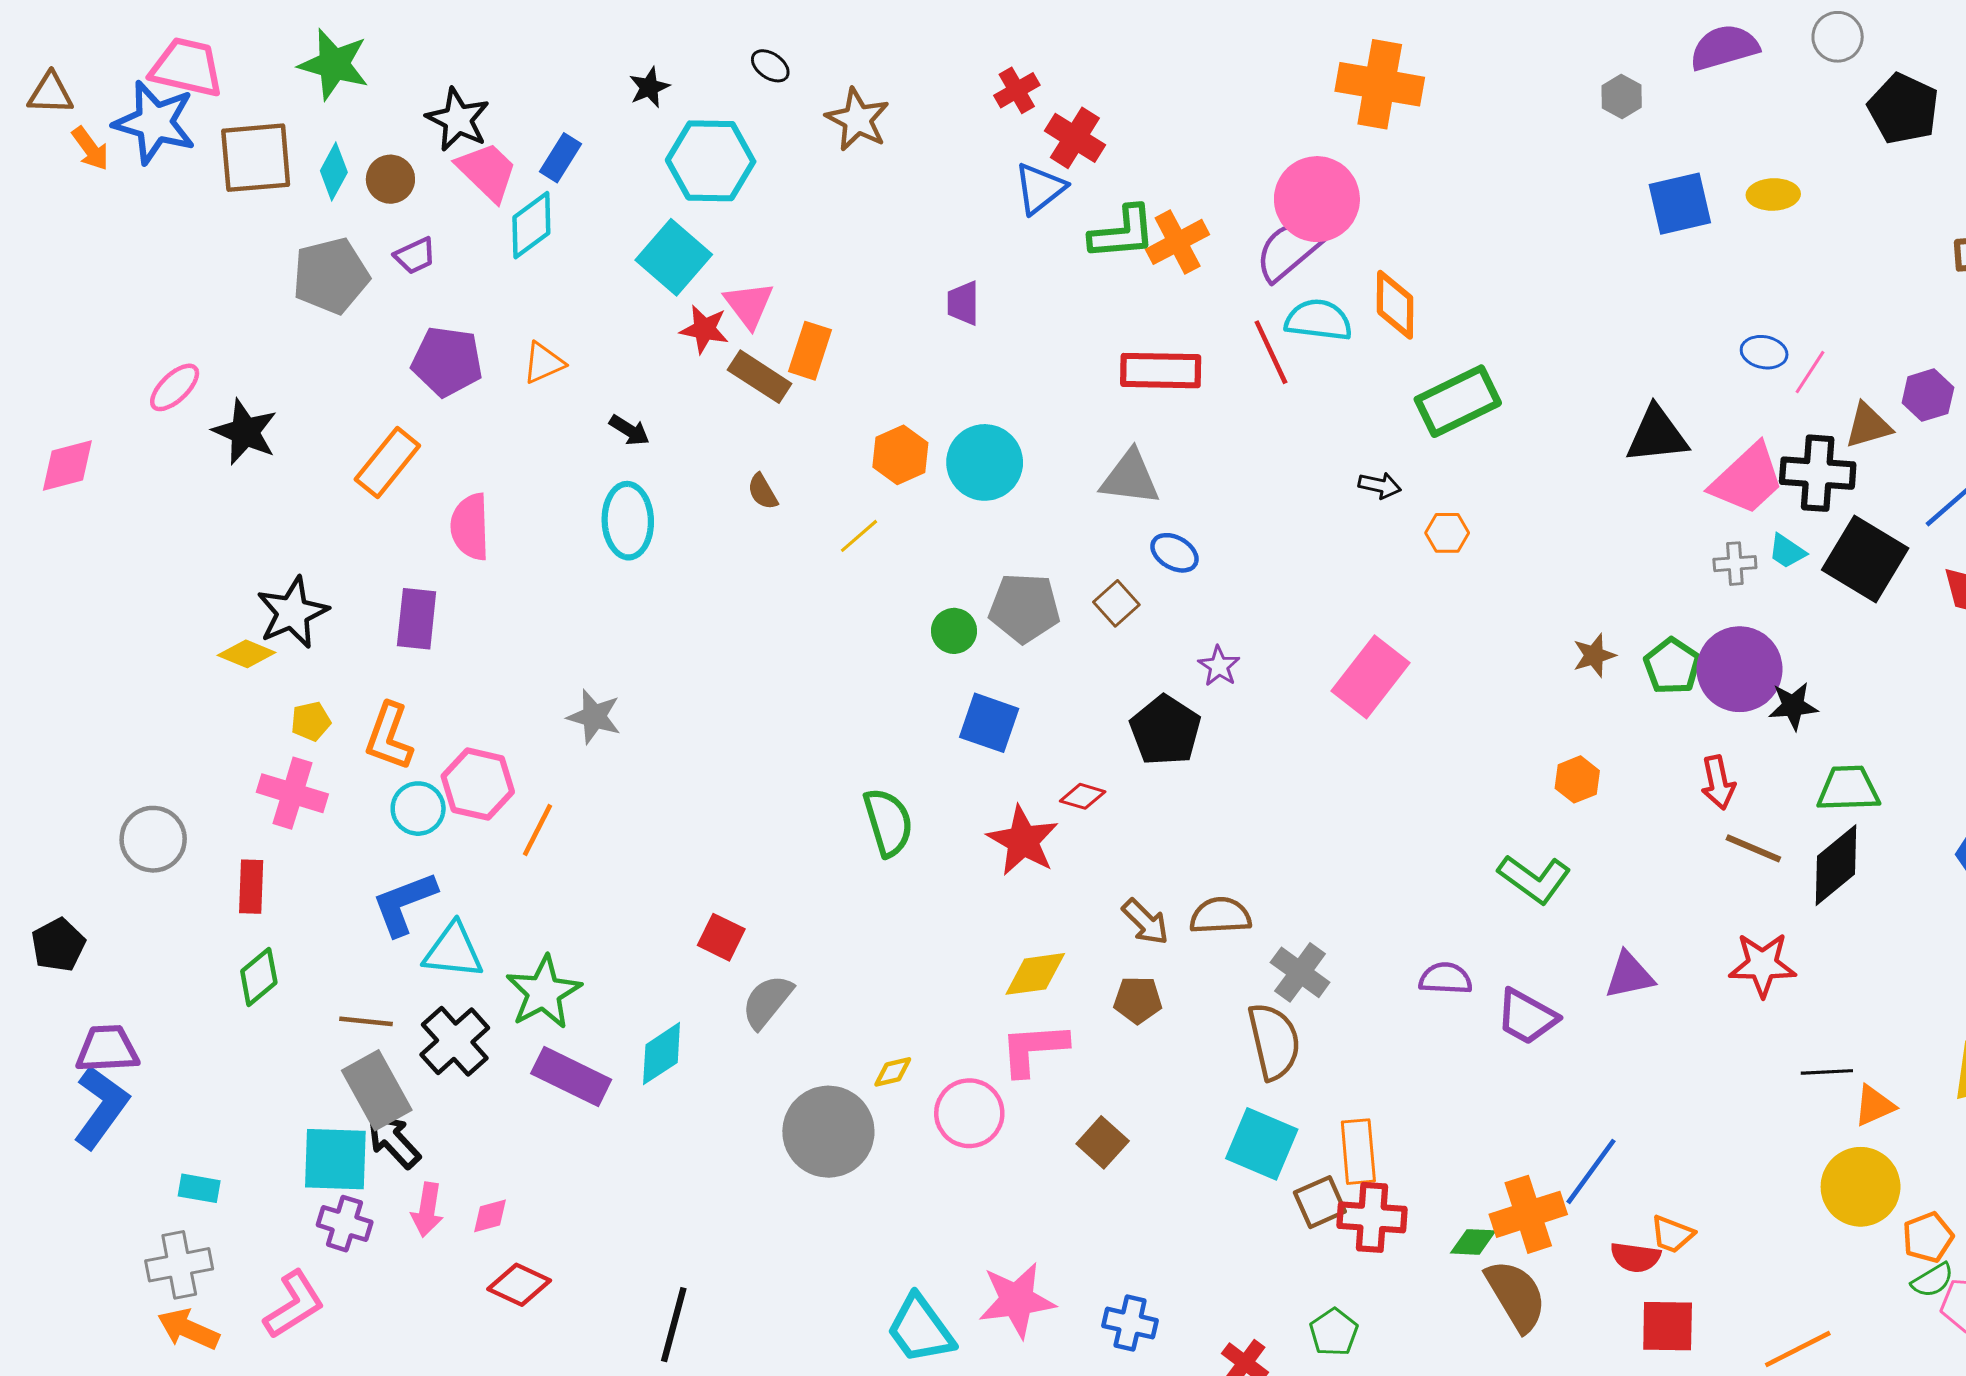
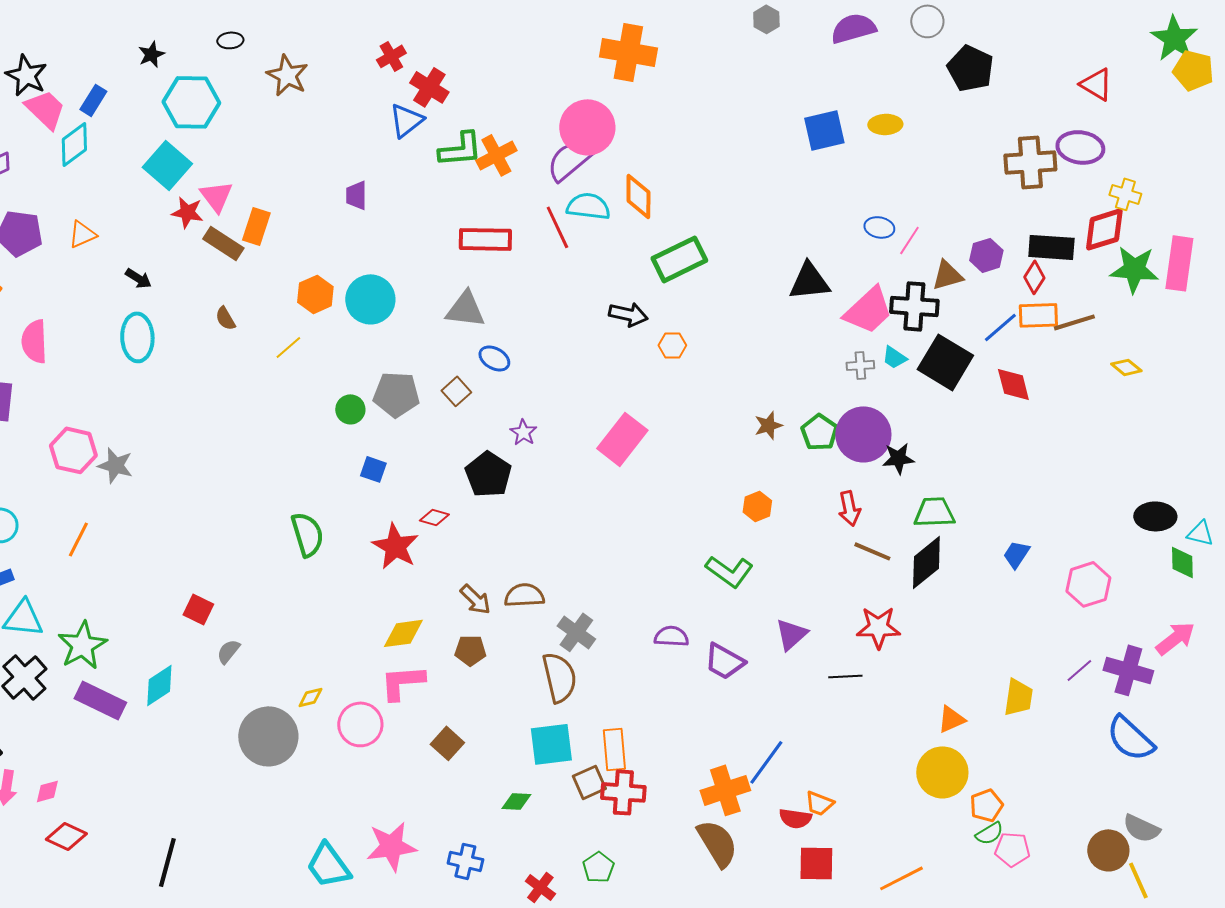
black ellipse: (770, 66) -> (230, 40), turned -40
gray hexagon: (1622, 96) -> (766, 19), moved
black arrow: (1380, 485) -> (628, 314), size x1.4
blue square: (989, 723) -> (373, 469), size x0.7
pink hexagon: (478, 784) -> (73, 450), moved
purple triangle: (1629, 975) -> (791, 634), turned -30
gray semicircle: (767, 1001) -> (228, 651), size x0.7
black line: (1827, 1072) -> (845, 676), moved
cyan square: (1262, 1144) -> (551, 744), turned -30
green diamond: (1473, 1242) -> (516, 801), moved

